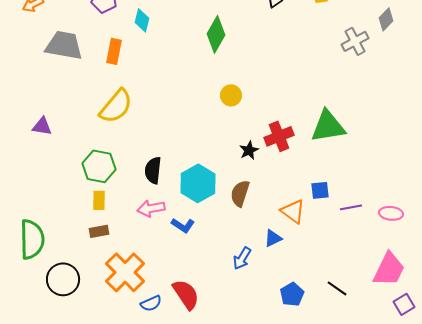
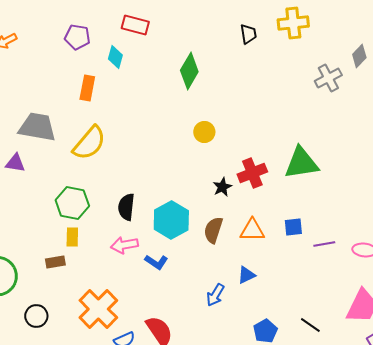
gray trapezoid: (64, 45) -> (37, 127), moved
orange triangle: (293, 211) -> (252, 230), moved, turned -36
brown rectangle: (99, 231) -> (55, 262), moved
black circle: (63, 279) -> (36, 316), size x0.7

